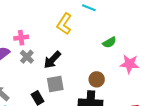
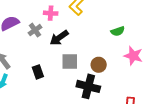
pink cross: (21, 38) -> (51, 13), moved
gray square: (55, 84) -> (70, 62), moved

